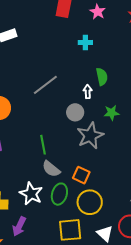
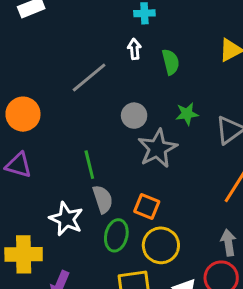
white arrow: (88, 92) -> (134, 49), moved
gray semicircle: (51, 169) -> (103, 199), turned -144
white star: (31, 194) -> (66, 219), moved

